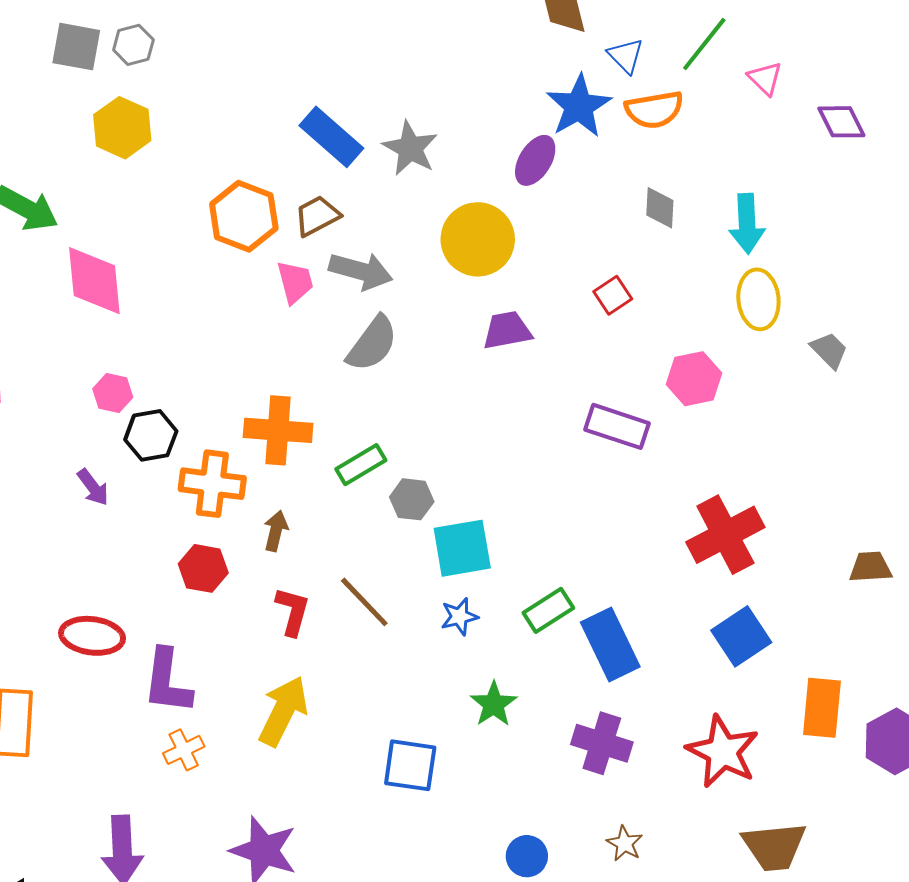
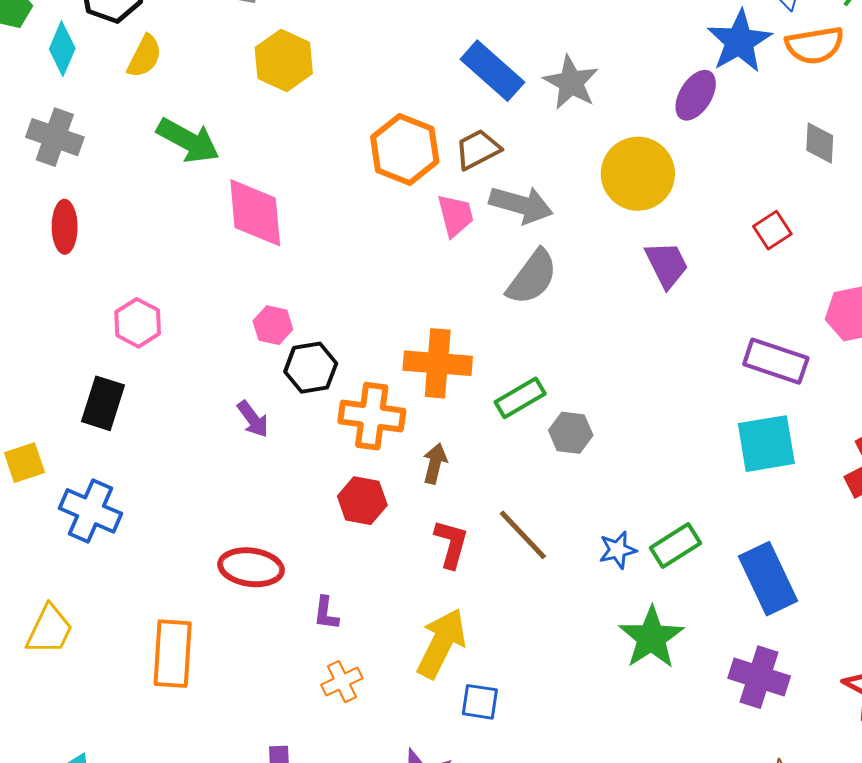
purple trapezoid: (507, 330) -> (667, 265), turned 74
cyan square: (462, 548) -> (766, 444), moved
green rectangle: (548, 610) -> (675, 545), moved
purple L-shape: (167, 681) -> (326, 613), size x0.5
green star: (494, 704) -> (651, 638), size x1.4
blue square: (410, 765) -> (480, 702), moved, size x0.7

